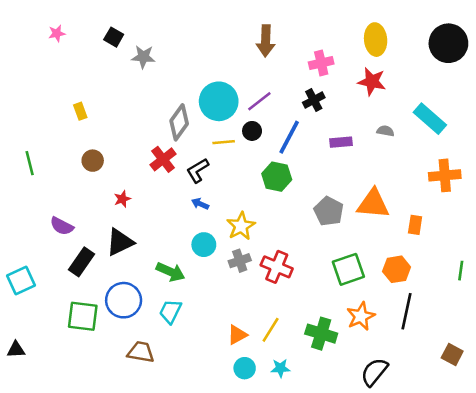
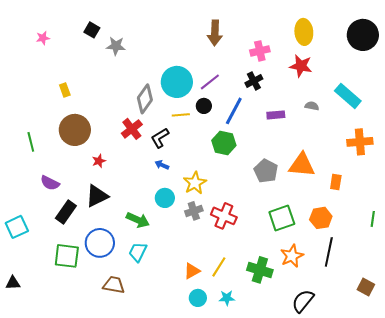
pink star: (57, 33) -> (43, 38), moved
brown circle: (93, 161) -> (75, 130), size x1.8
green line: (30, 163) -> (31, 142), moved

